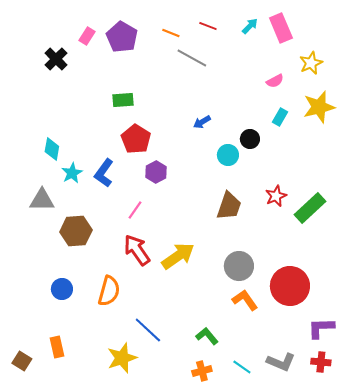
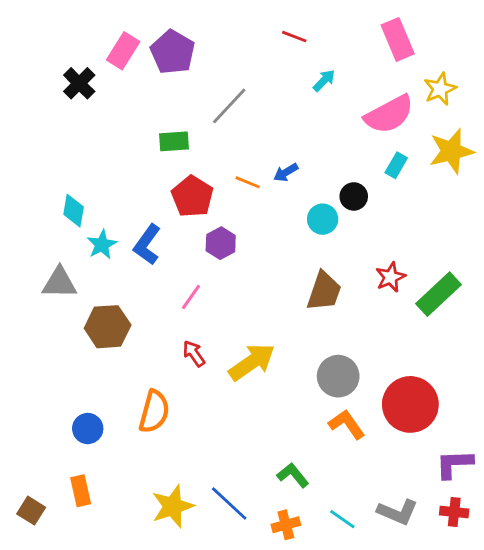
cyan arrow: (250, 26) -> (324, 80), moved
orange line: (171, 33) -> (248, 182), moved
pink rectangle: (87, 36) -> (123, 51), size x1.4
gray line: (192, 58) -> (229, 106), moved, turned -76
pink semicircle: (275, 81) -> (389, 114), size x2.0
red arrow: (137, 250) -> (194, 354), size x0.6
blue circle: (62, 289) -> (88, 429), moved
blue line: (148, 330) -> (229, 504), moved

